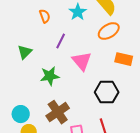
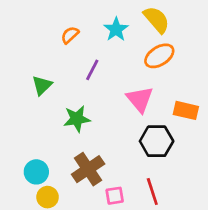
orange semicircle: (45, 16) -> (70, 35), turned -112
orange rectangle: (124, 59) -> (186, 110), moved
pink triangle: (82, 61) -> (140, 99), moved

